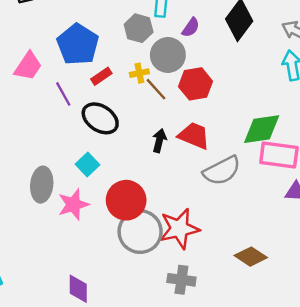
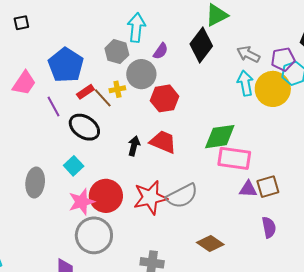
brown line: (156, 89) -> (103, 98), moved
gray semicircle: (222, 171) -> (182, 196), moved
pink star: (73, 204) -> (82, 202), moved
red star: (179, 229) -> (150, 198), moved
gray circle: (140, 232) -> (94, 235), moved

